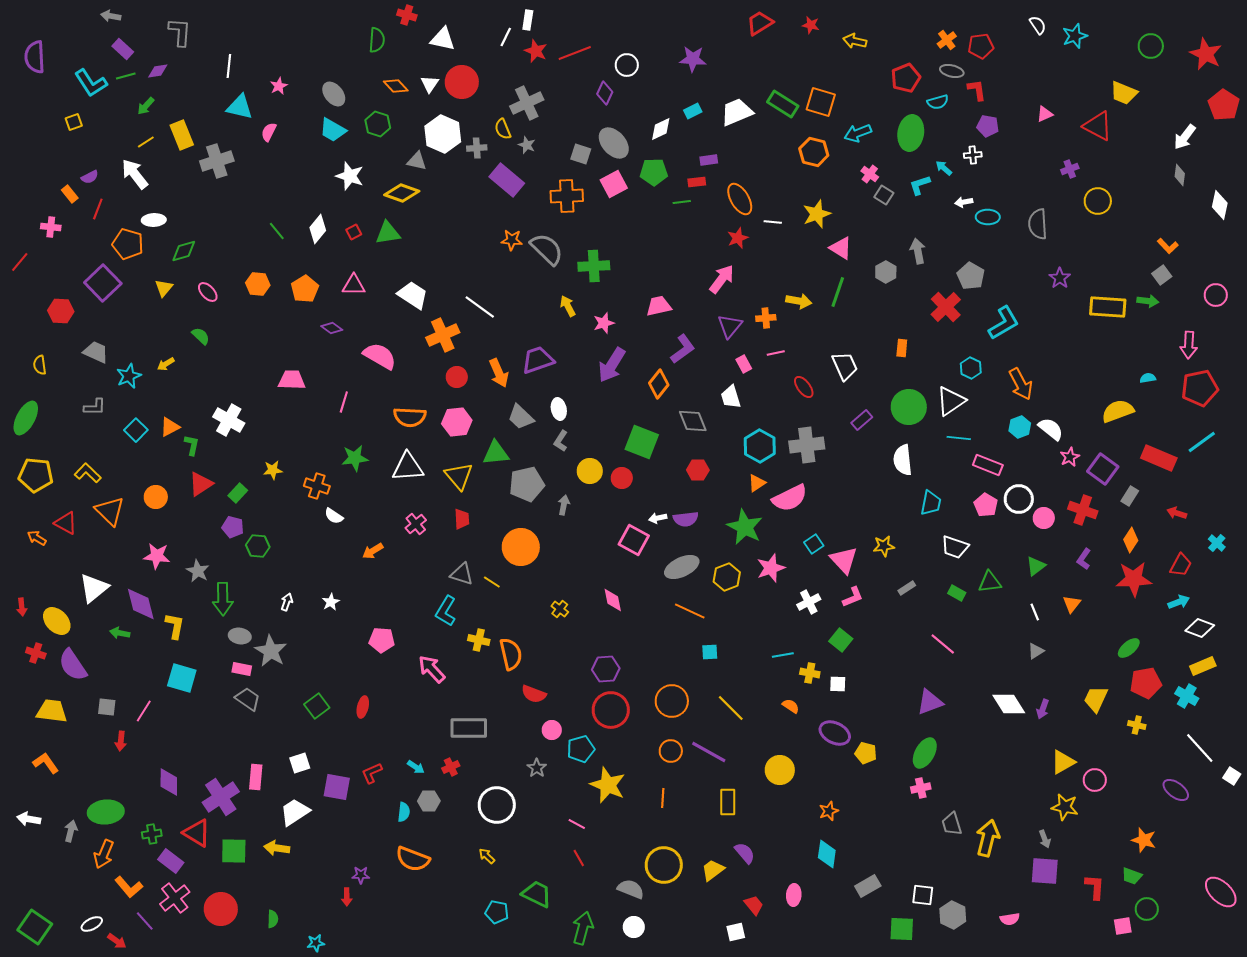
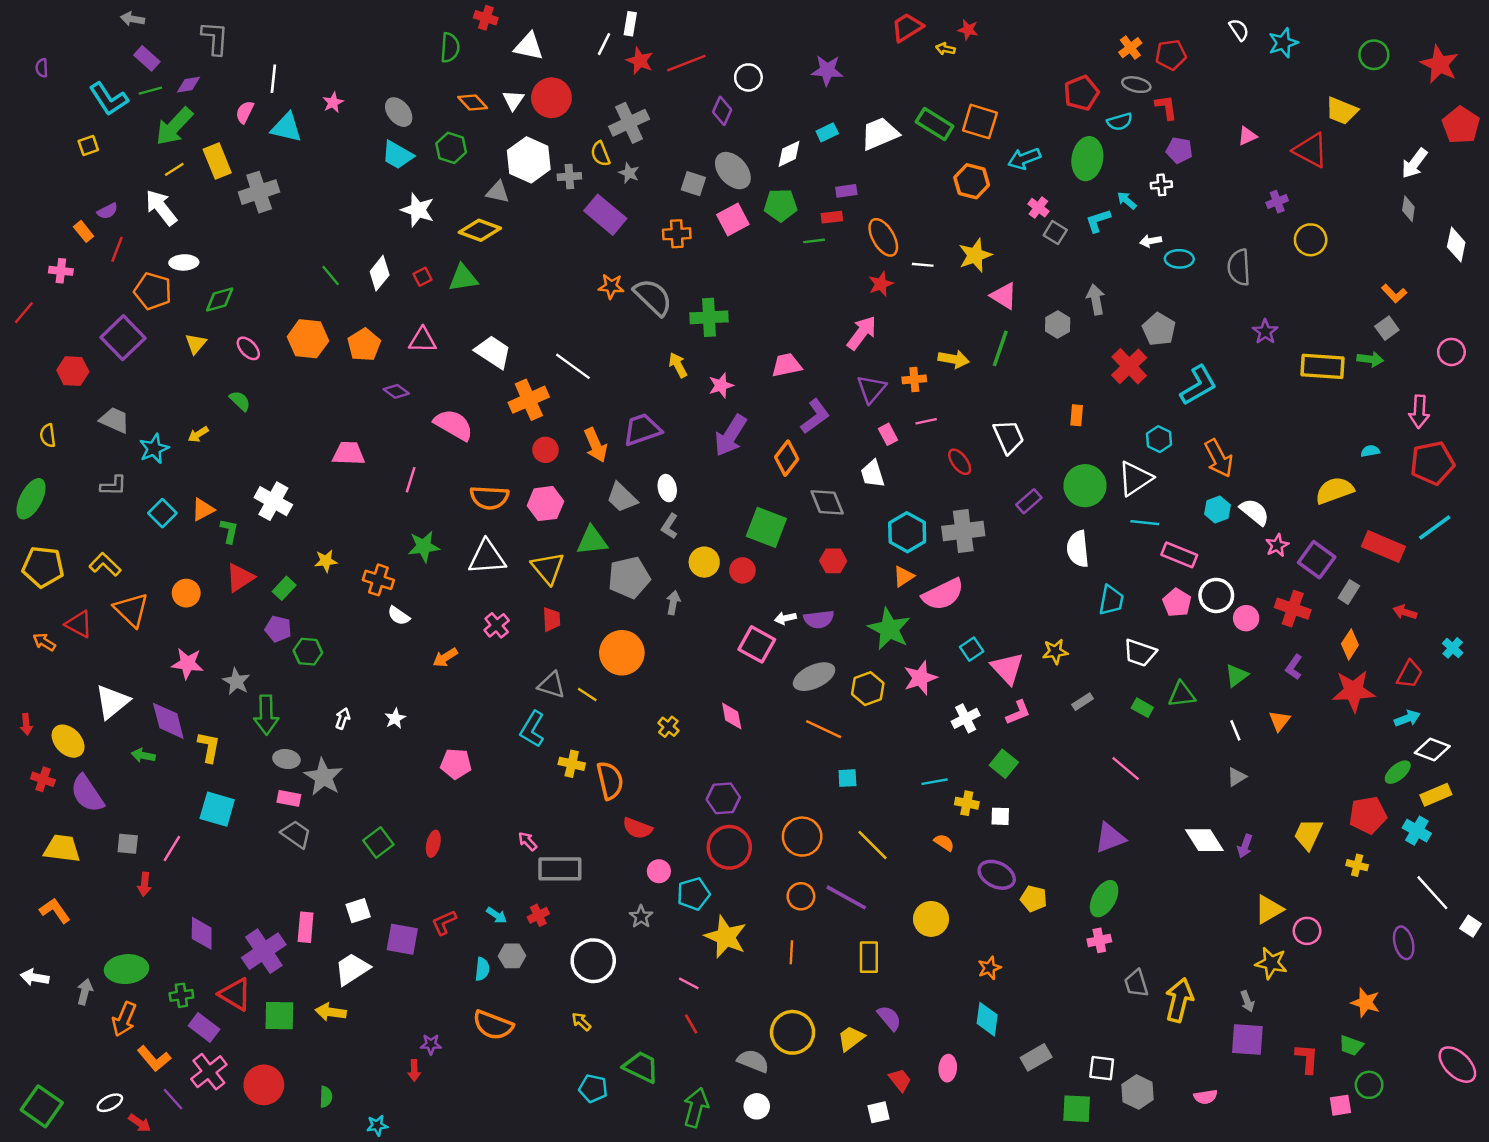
yellow arrow: (855, 41) -> (945, 49), moved, size x0.7
purple semicircle: (35, 57) -> (42, 68), size x0.5
green arrow: (146, 106) -> (174, 126), size x1.8
pink semicircle: (269, 132) -> (245, 112), moved
orange cross: (567, 196) -> (677, 234), size x0.7
orange hexagon: (258, 284) -> (308, 339), size x1.4
green ellipse: (1129, 648) -> (1398, 772), moved
pink arrow: (432, 669) -> (528, 841), moved, size x0.6
purple ellipse: (1176, 790) -> (1404, 943), turned 40

